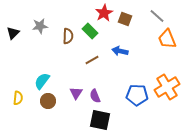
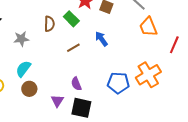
gray star: (40, 26) -> (21, 39), moved
blue arrow: (120, 51) -> (101, 39), turned 42
purple triangle: (76, 93) -> (57, 101), moved

